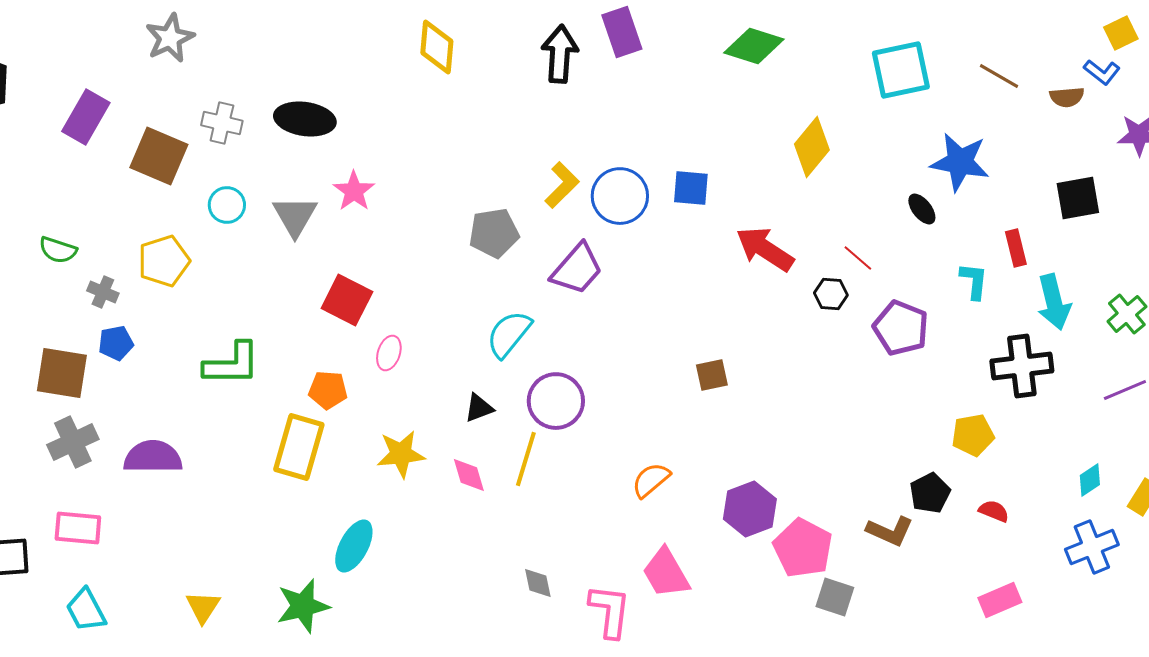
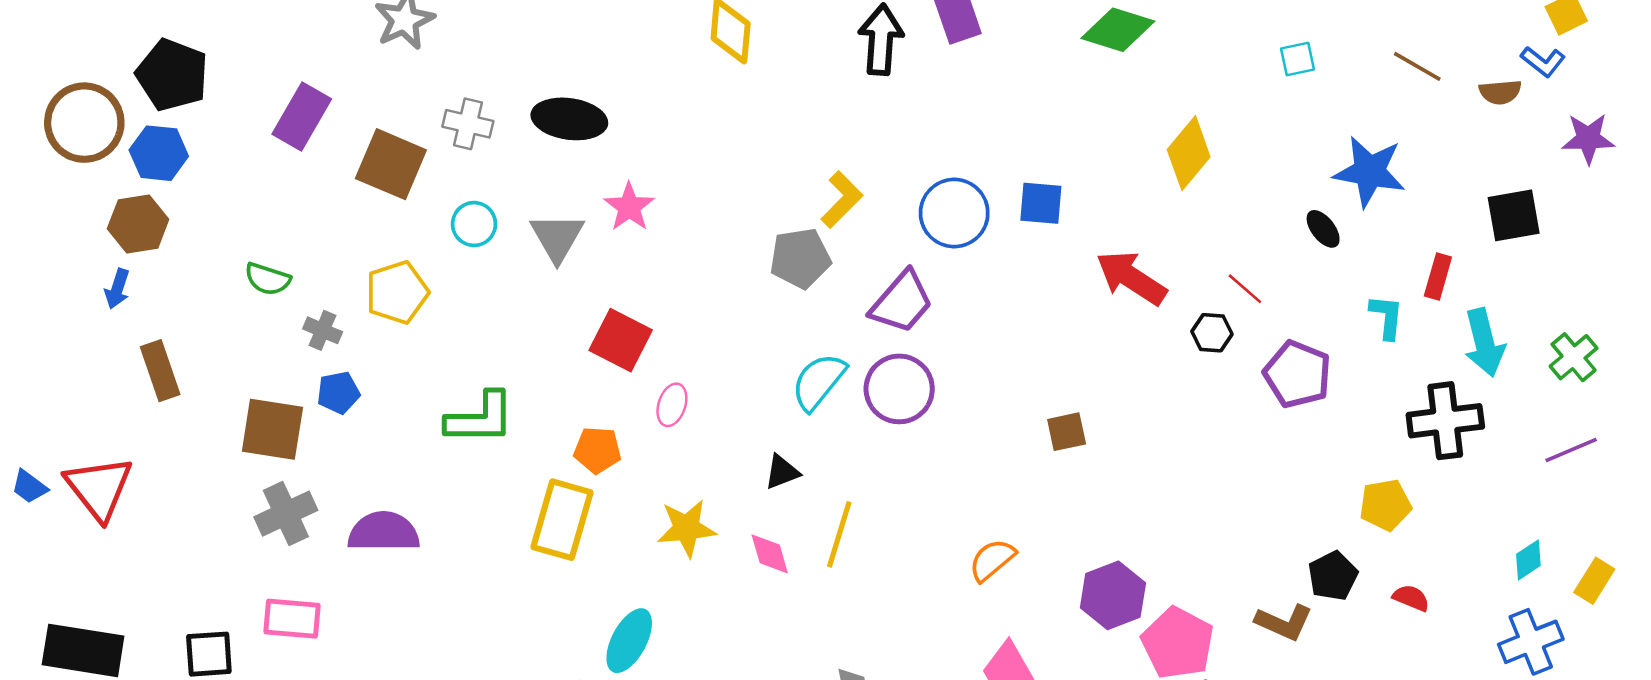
cyan square: (901, 70) -> (1297, 59), size x0.5
yellow L-shape: (562, 185) -> (842, 200), moved
red rectangle: (1016, 248) -> (1438, 277), turned 30
purple circle: (556, 401) -> (899, 389), moved

